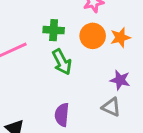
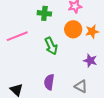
green cross: (54, 30) -> (44, 13), moved
gray triangle: (111, 107) -> (81, 86), moved

